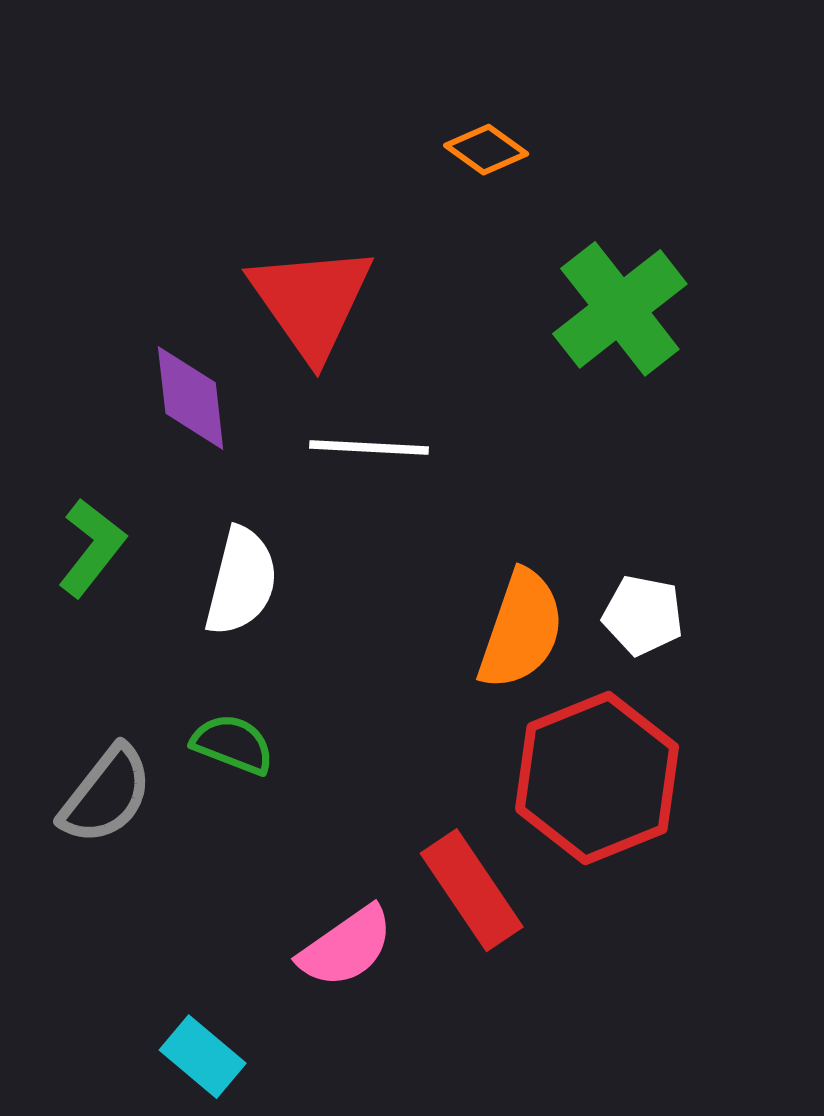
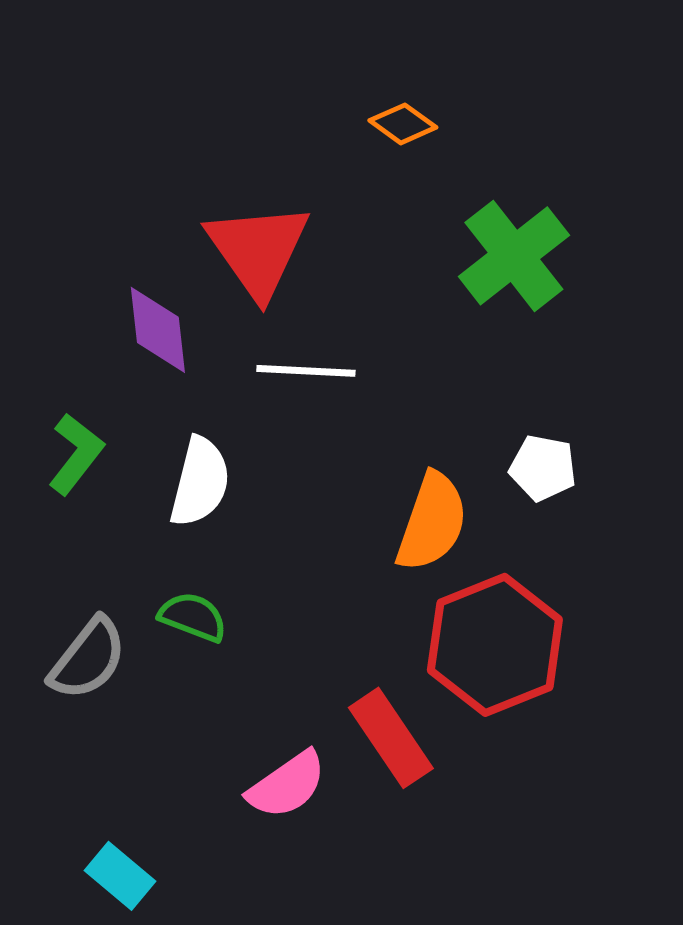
white pentagon: (643, 615) -> (543, 468), moved
cyan rectangle: (203, 1057) -> (120, 876), moved

